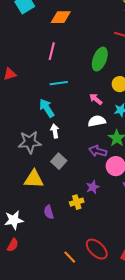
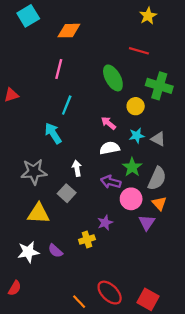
green ellipse: (100, 59) -> (113, 78), turned -50
cyan line: (59, 83) -> (67, 105), turned -60
white arrow: (55, 131) -> (77, 168), moved
purple semicircle: (49, 212) -> (55, 251), turned -32
white star: (14, 220) -> (28, 252), moved

